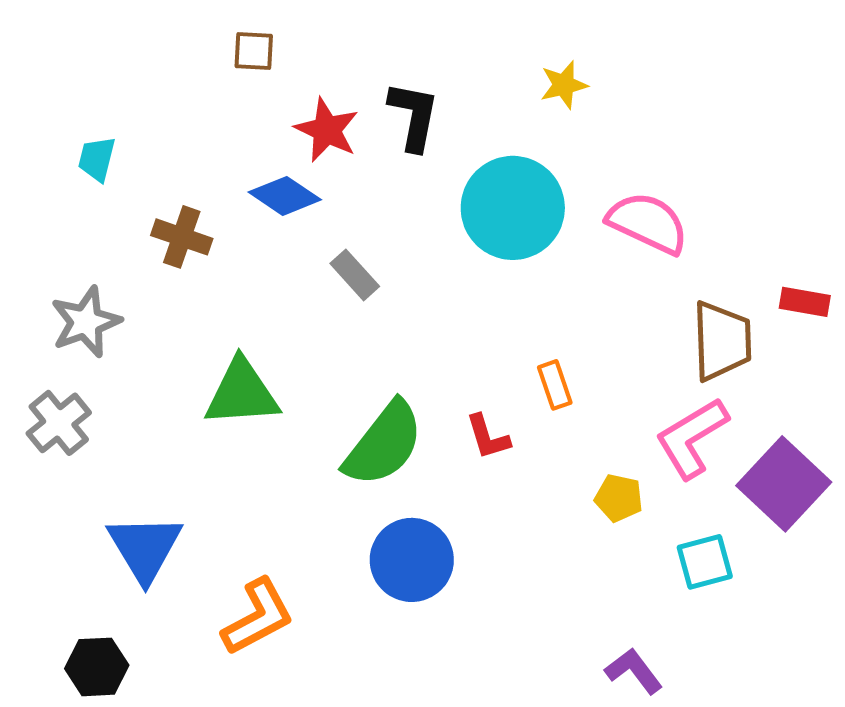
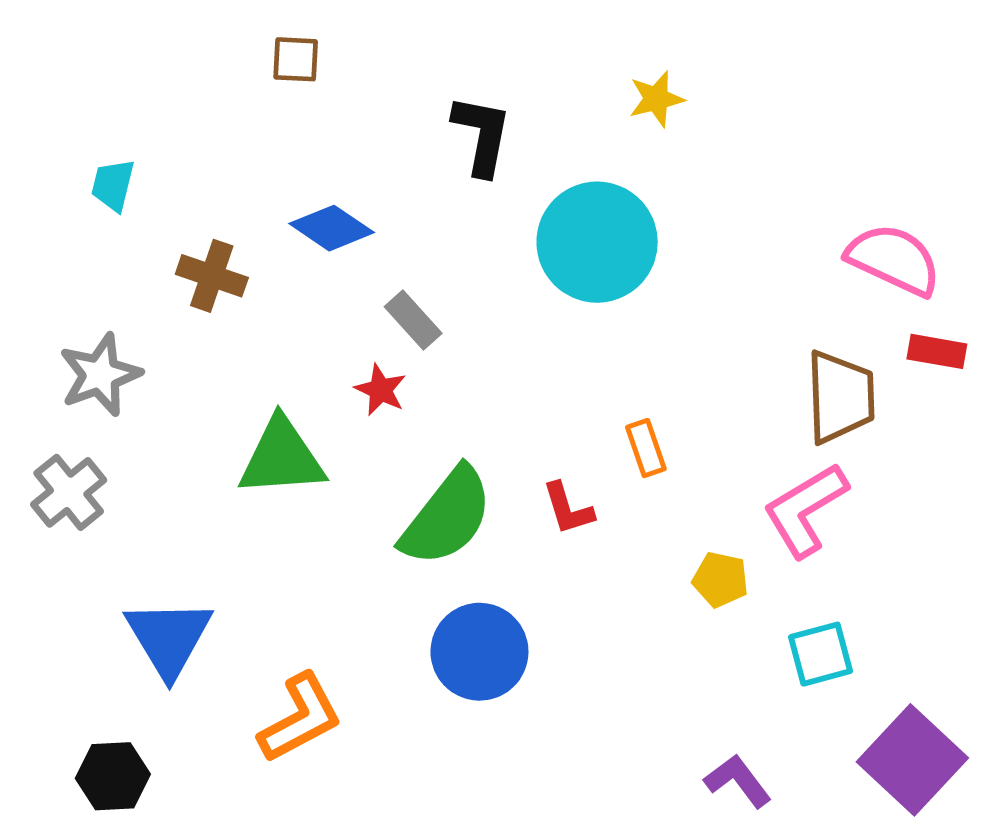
red star: (327, 130) -> (381, 390), moved, size x0.7
pink semicircle: (648, 223) -> (894, 260), moved
purple square: (784, 484) -> (912, 760), moved

